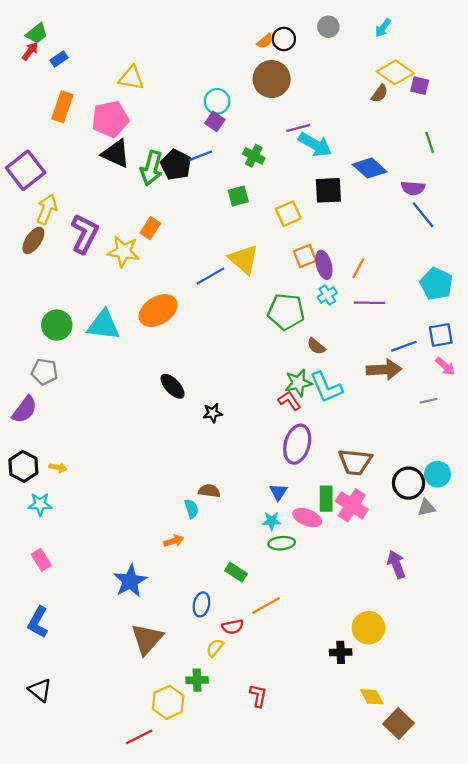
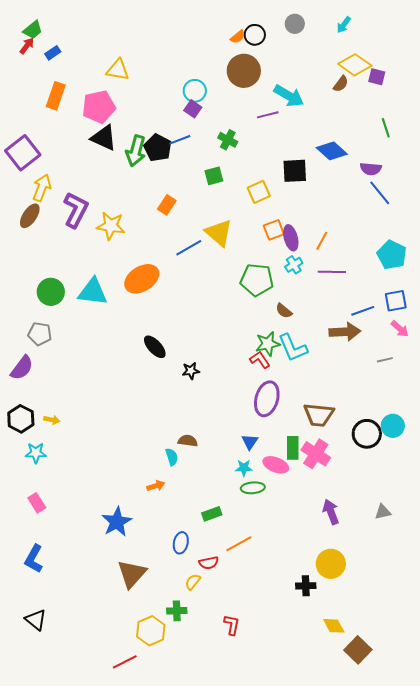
cyan arrow: (315, 145) -> (289, 96), moved
orange rectangle: (150, 228) -> (167, 205), moved
gray triangle: (426, 508) -> (383, 512), moved
purple arrow: (396, 564) -> (331, 512), moved
green rectangle: (236, 572) -> (212, 514), turned -54

